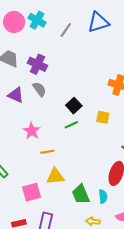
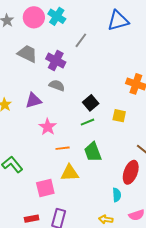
gray line: (66, 30) -> (81, 40), moved
gray semicircle: (39, 89) -> (57, 85), turned -35
purple triangle: (16, 95) -> (33, 100), moved, turned -42
green trapezoid: (81, 194) -> (93, 152), moved

